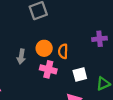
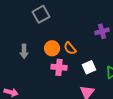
orange semicircle: (63, 51) -> (70, 48), turned -32
gray arrow: (21, 56) -> (24, 51), moved

